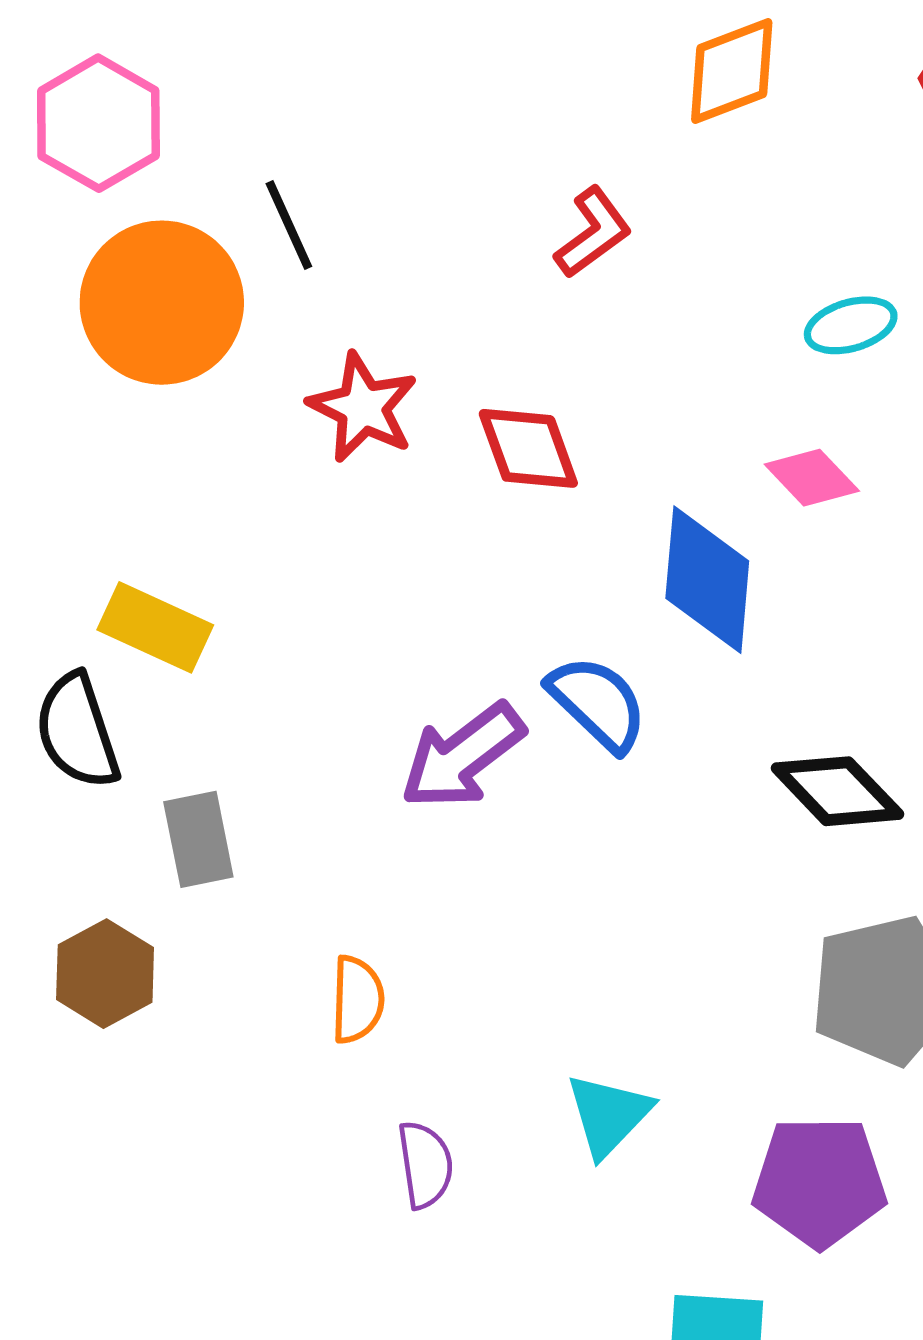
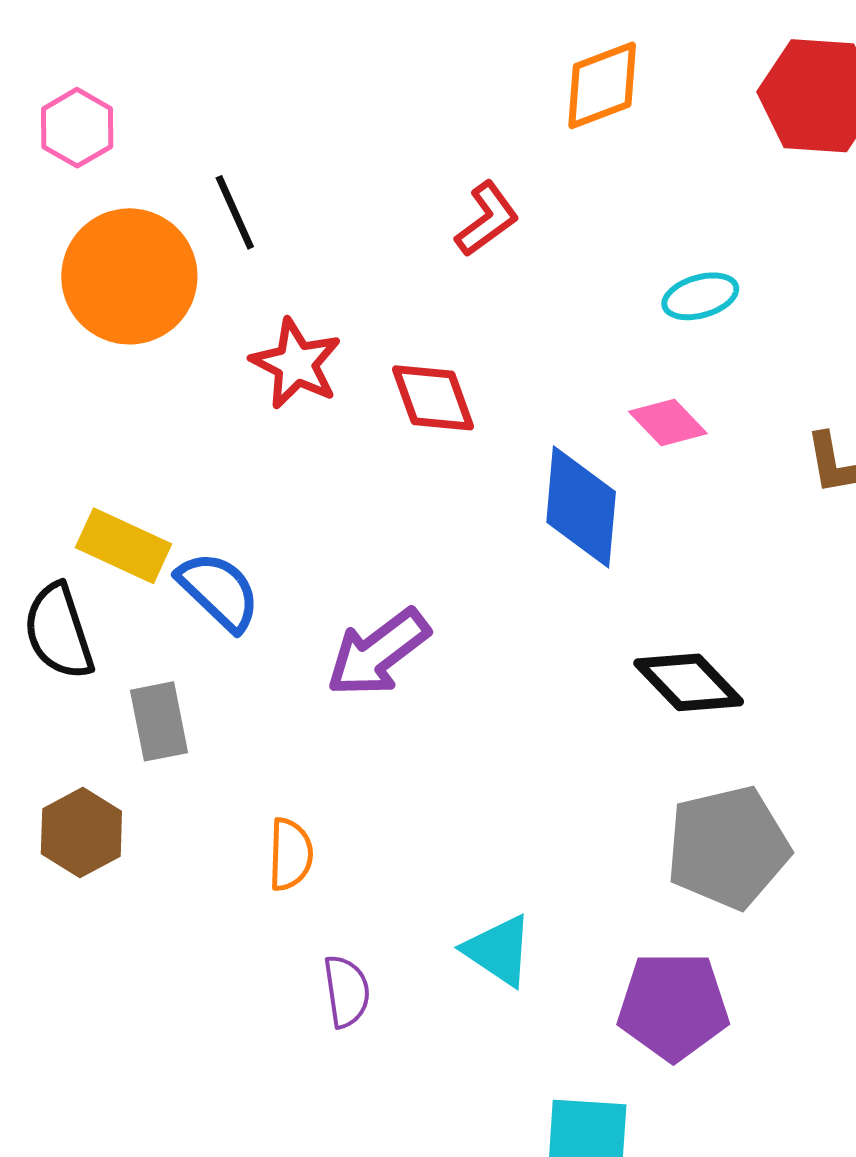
pink hexagon: (98, 123) -> (77, 128), size x0.7
blue semicircle: (598, 703) -> (219, 591), moved
cyan triangle: (609, 1115) -> (499, 950), turned -40

